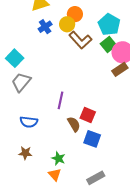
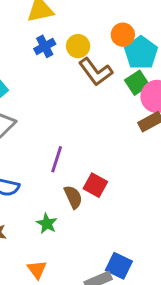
orange circle: (75, 14) -> (123, 35), moved
blue square: (92, 139) -> (119, 266), moved
green star: (58, 158) -> (47, 224), moved

